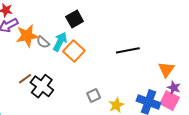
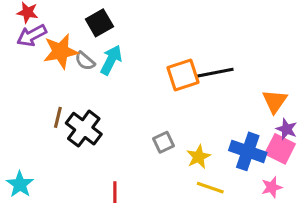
black square: (75, 19) -> (99, 23), moved
orange square: (74, 51) -> (183, 75), moved, turned 30
brown line: (25, 79) -> (58, 117), turned -40

